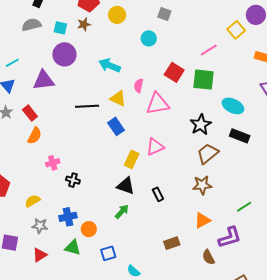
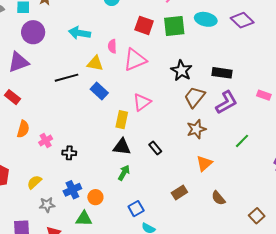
cyan ellipse: (233, 106) -> (206, 19), moved
orange semicircle: (35, 136) -> (23, 129), moved
purple L-shape: (230, 237) -> (226, 102), moved
blue square: (108, 253) -> (136, 209), moved

